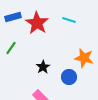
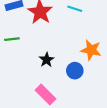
green line: (11, 48) -> (12, 39), turned 48

